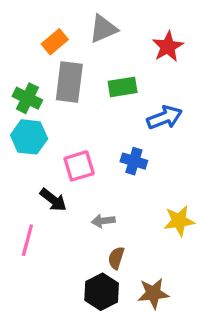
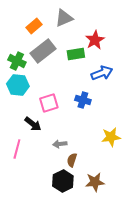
red star: (168, 47) -> (95, 40), moved
gray rectangle: (69, 82) -> (43, 51), turned 45
gray arrow: (103, 221) -> (60, 144), moved

